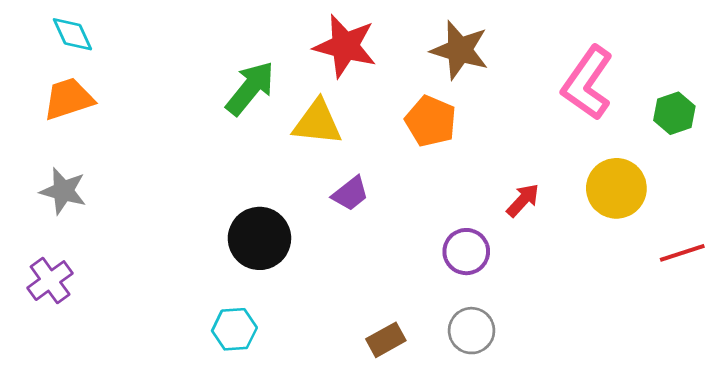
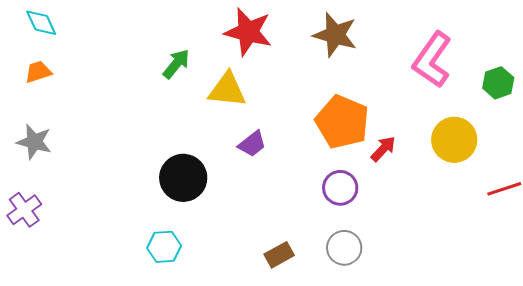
green arrow: (250, 88) -> (176, 64), size x0.7
orange trapezoid: (68, 99) -> (38, 72), size x0.7
orange pentagon: (431, 121) -> (342, 122), moved, size x1.4

